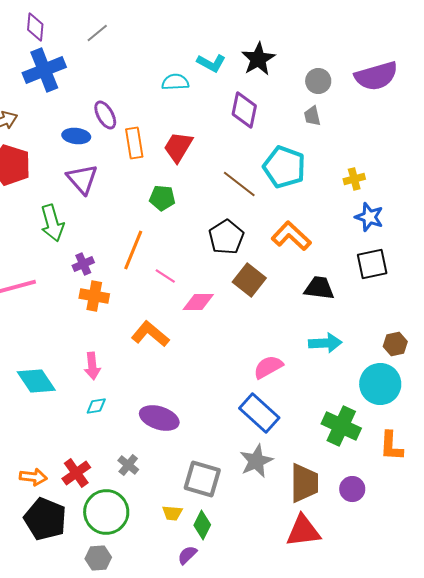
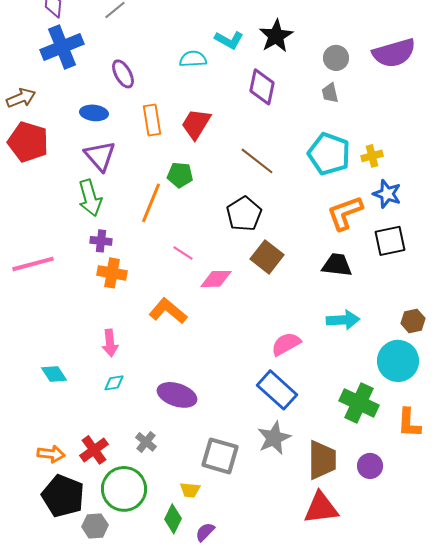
purple ellipse: (105, 115) -> (123, 74), moved
cyan pentagon: (284, 167) -> (329, 154), moved
green arrow: (52, 223) -> (90, 198), moved
orange L-shape: (291, 236) -> (345, 213), moved, turned -63
orange line: (133, 250) -> (151, 203), moved
purple cross: (83, 264) -> (101, 241), turned 30
cyan diamond: (36, 381) -> (54, 374), moved, size x0.7
green diamond: (202, 525) -> (173, 519), moved
gray hexagon: (98, 558) -> (95, 526), moved

